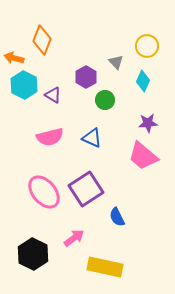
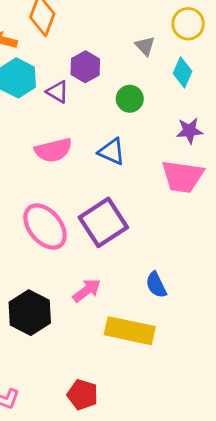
purple hexagon: (86, 77) -> (85, 67), moved
pink trapezoid: (143, 156) -> (183, 177), turned -32
blue semicircle: (117, 217) -> (156, 285), moved

